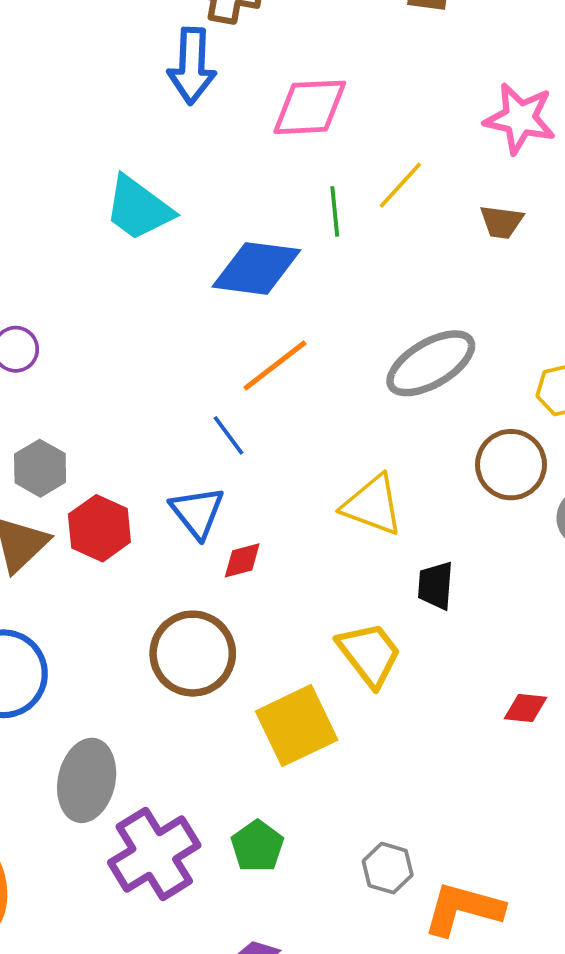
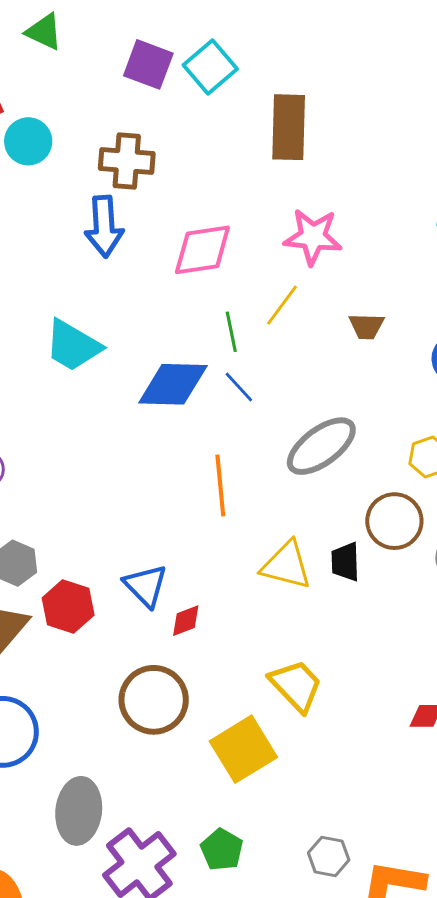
pink star: (520, 118) -> (313, 237), moved
orange line: (275, 365) -> (220, 485), moved, turned -52
blue line: (229, 435) -> (239, 387), moved
black trapezoid: (436, 586) -> (345, 562), moved

